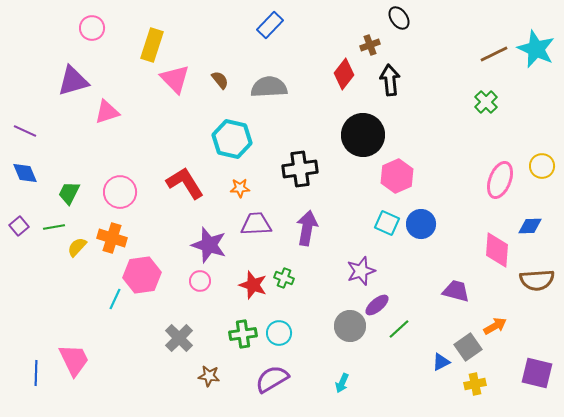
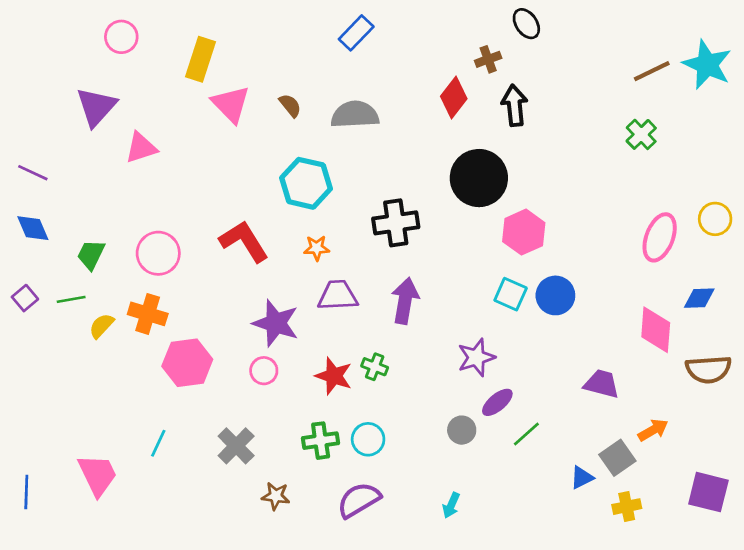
purple triangle: (73, 81) -> (96, 107), turned -32
cyan line: (115, 299) -> (158, 443), moved
gray circle: (350, 326) -> (462, 430), size x0.7
blue line: (36, 373) -> (26, 492), moved

